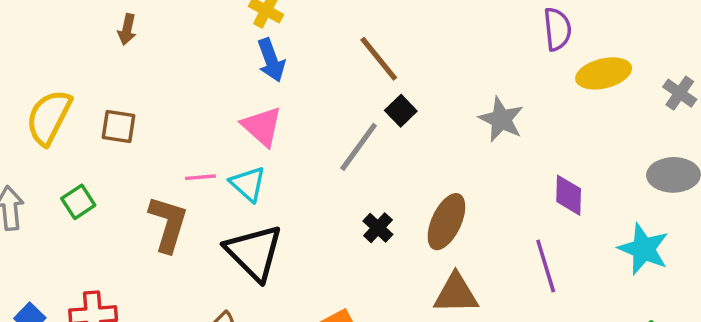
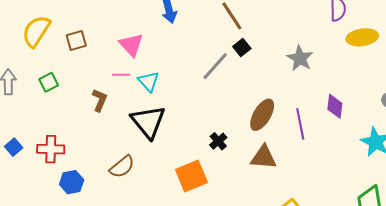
pink triangle: (262, 126) -> (131, 45), moved
brown square: (119, 127) -> (76, 41), turned -30
brown L-shape: (168, 224) -> (100, 100), size x0.7
black cross: (378, 228) -> (218, 141), moved
purple line: (546, 266) -> (300, 124), moved

